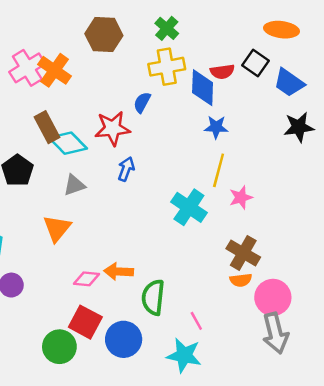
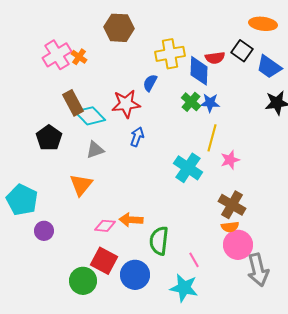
green cross: (167, 28) -> (191, 102), moved
orange cross: (54, 70) -> (79, 57), size x0.6
pink circle: (273, 297) -> (238, 245), moved

